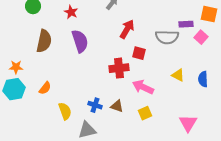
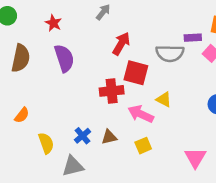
red square: (139, 53) -> (136, 73), size x1.5
yellow triangle: (178, 75) -> (164, 99), moved
blue cross: (95, 105) -> (82, 136), turned 32
brown triangle: (117, 106) -> (109, 137), turned -32

